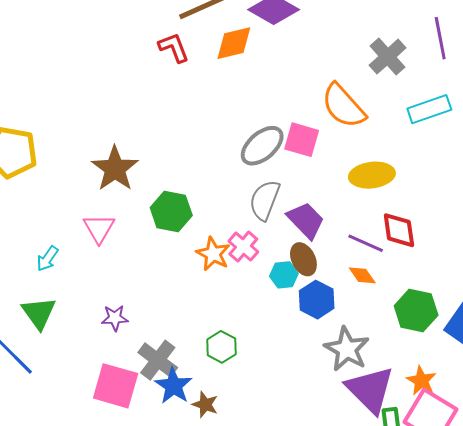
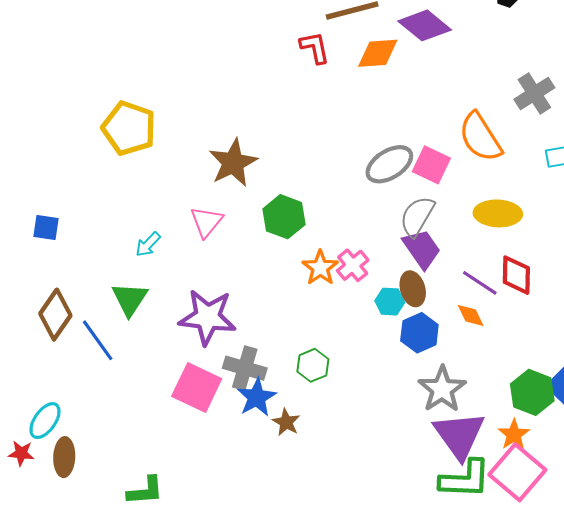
gray semicircle: (265, 200) -> (417, 216), moved
green hexagon: (416, 310) -> (532, 392), moved
purple star: (115, 318) -> (207, 317), size x2.0
gray cross: (158, 360) -> (245, 368), turned -30

